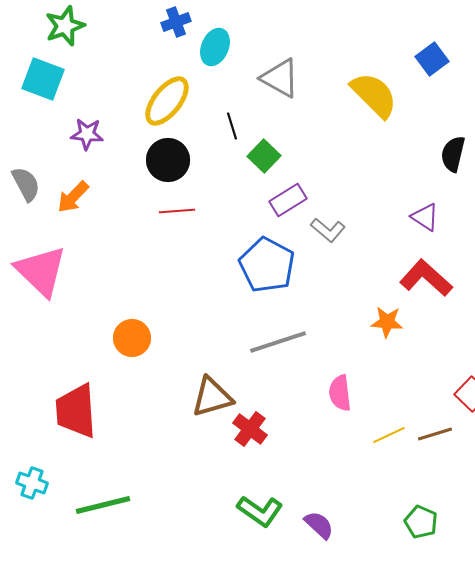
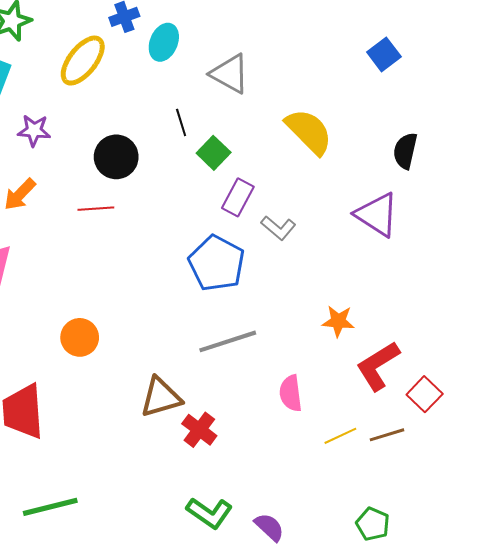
yellow semicircle: (374, 95) -> (309, 132), moved
yellow ellipse: (167, 101) -> (83, 61), moved
purple rectangle: (288, 200) -> (238, 197), turned -30
red line: (177, 211) -> (96, 209), moved
purple triangle: (425, 217) -> (377, 215), size x1.6
red L-shape: (426, 278) -> (378, 366), moved, turned -74

